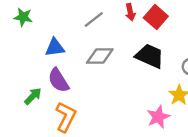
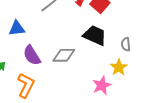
gray diamond: (100, 56) -> (64, 55), moved
purple semicircle: (58, 80) -> (32, 55), moved

